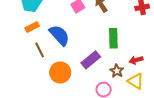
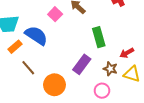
blue semicircle: (59, 35) -> (36, 35), moved

